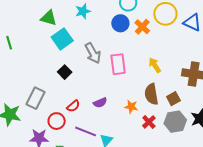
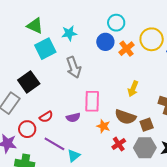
cyan star: (83, 11) -> (69, 33), moved
pink rectangle: (118, 64) -> (92, 101), moved
yellow arrow: (155, 65) -> (133, 89), turned -133
black square: (65, 72) -> (29, 82), moved, size x1.5
brown semicircle: (151, 94) -> (125, 117), turned -70

